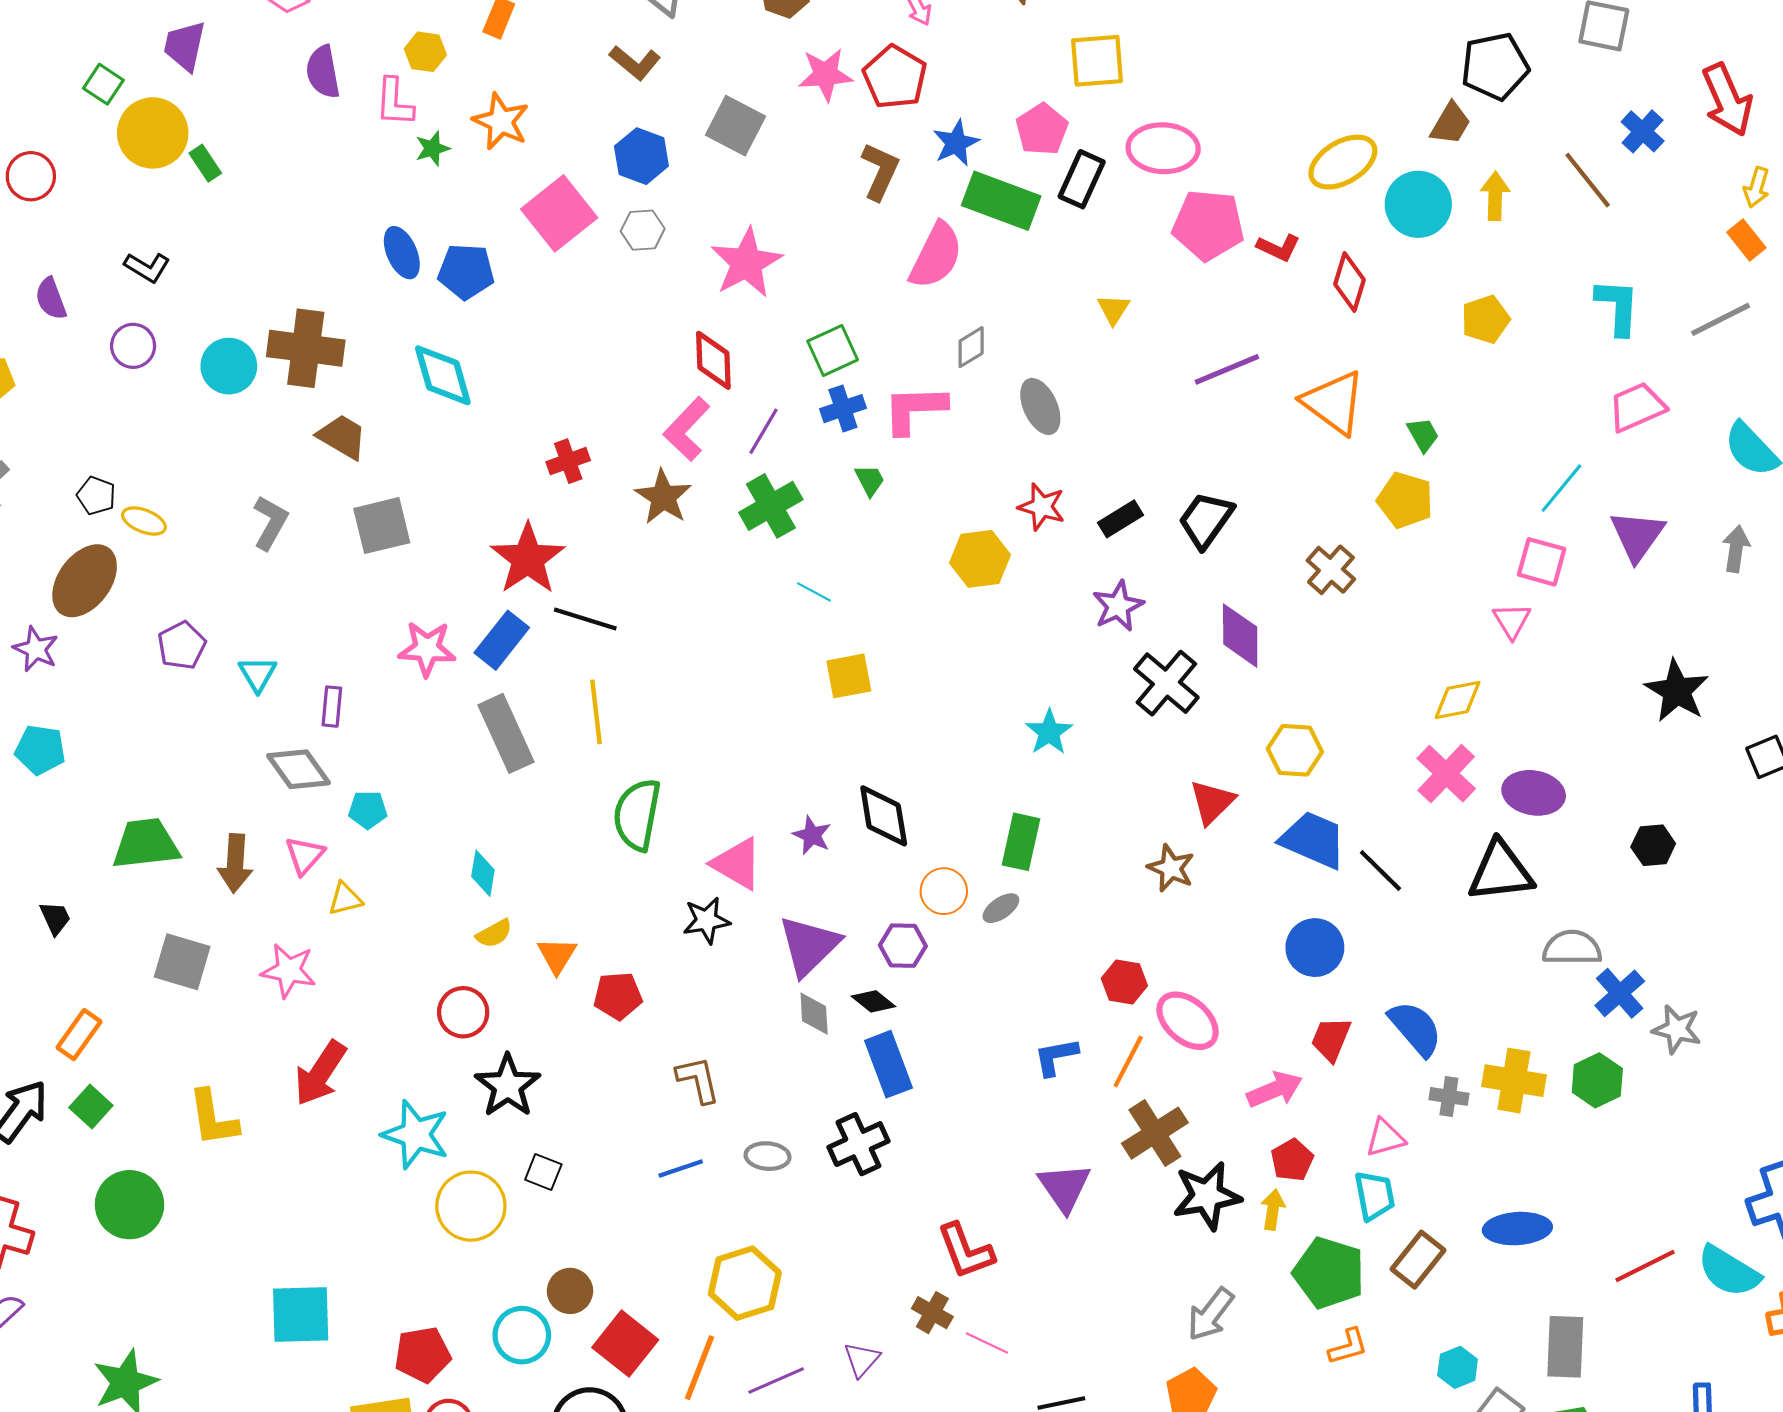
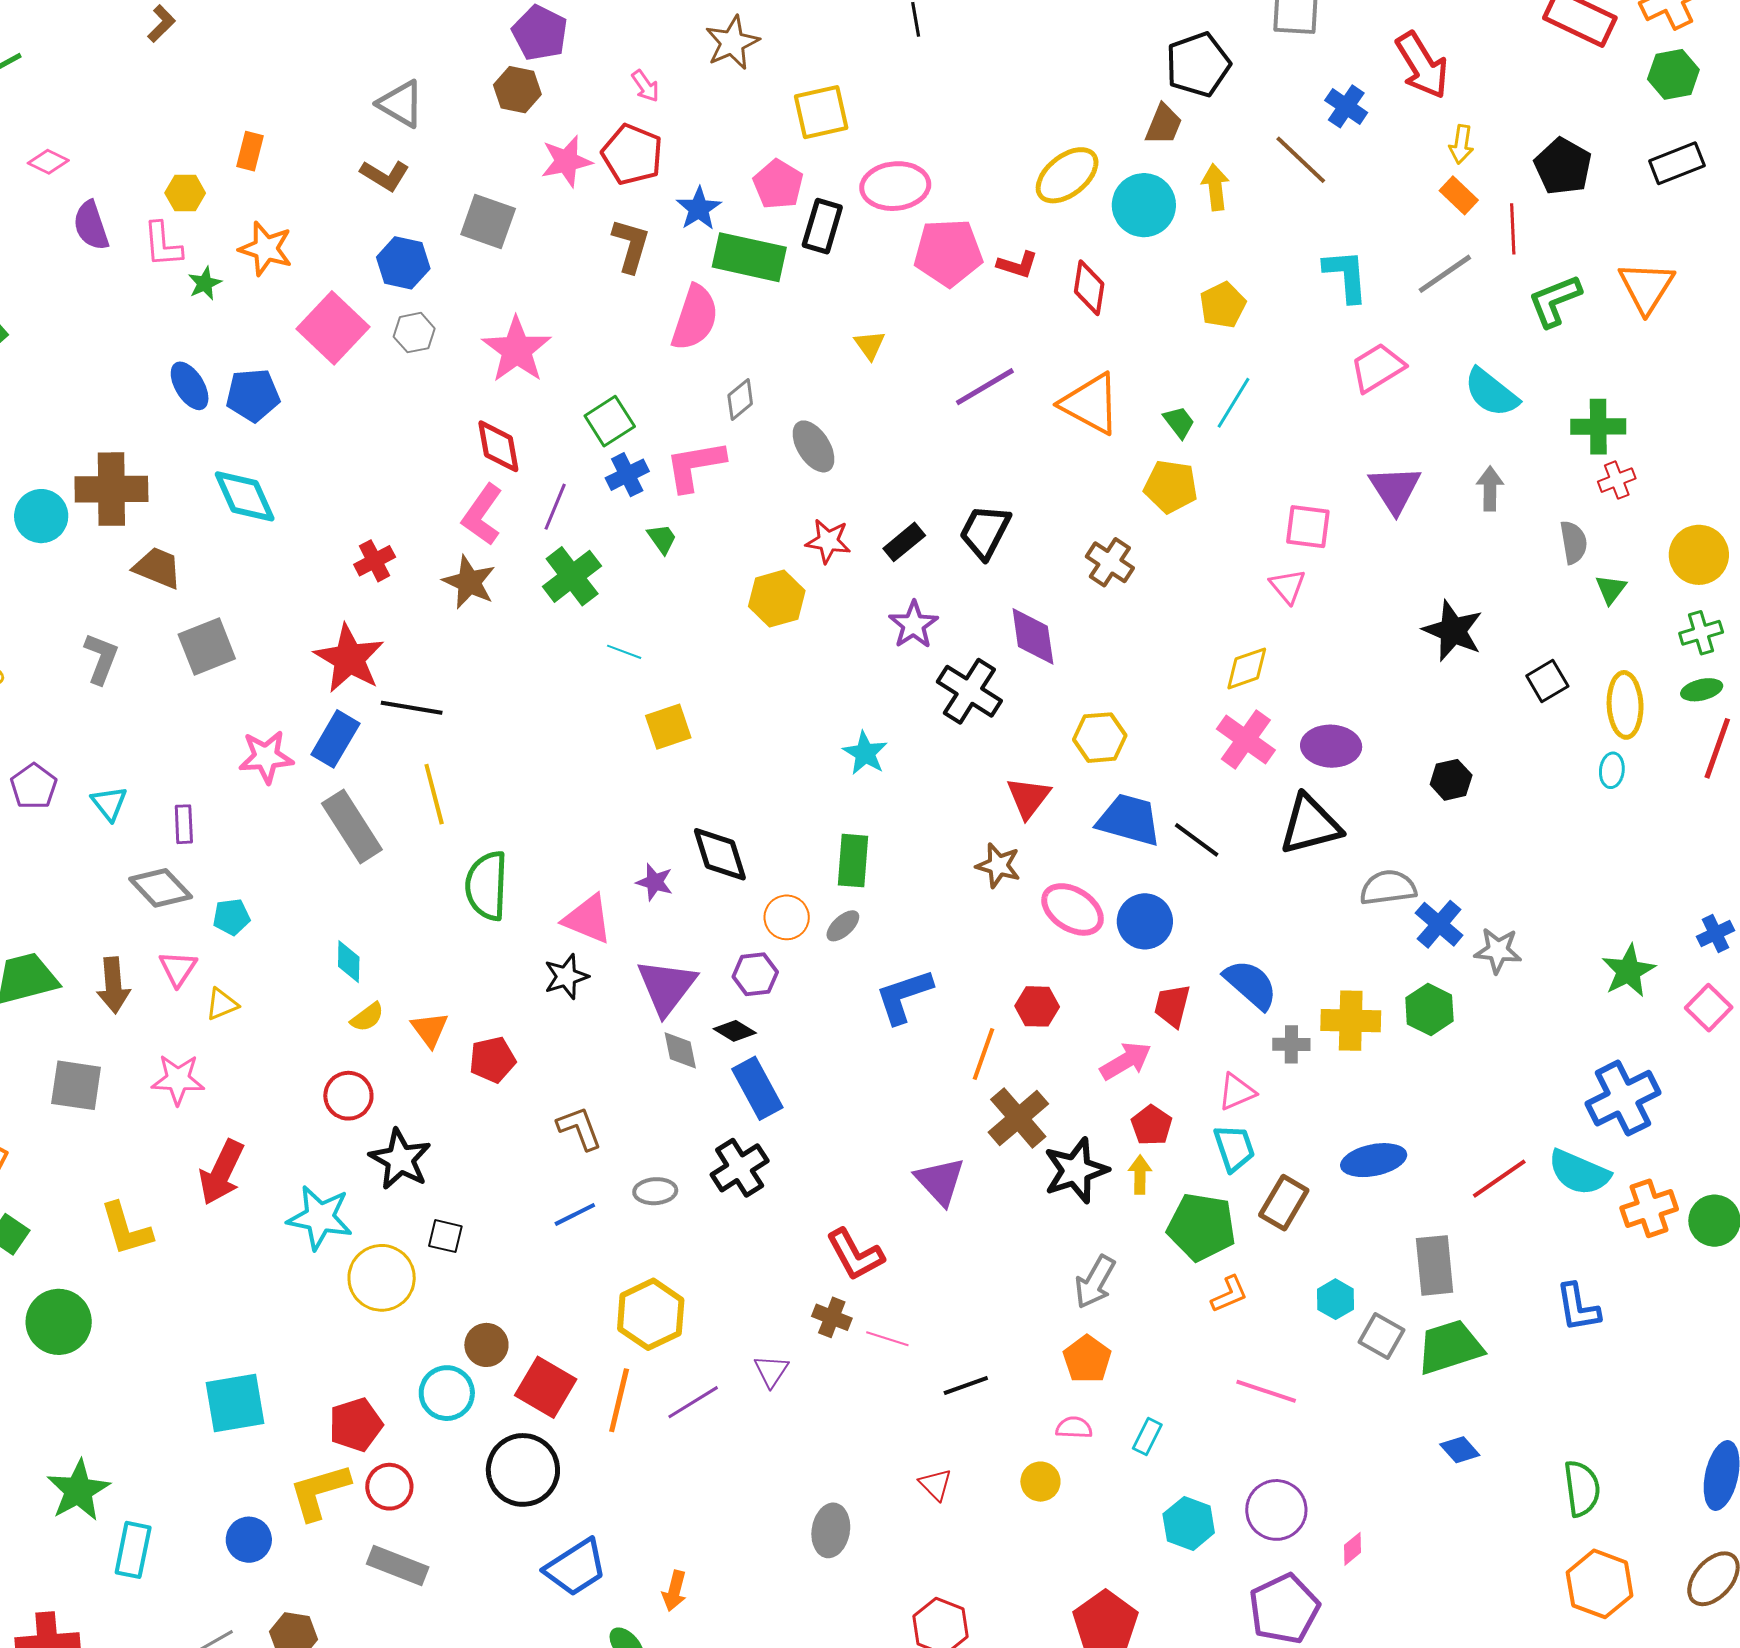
cyan line: (1561, 488) -> (1233, 403), moved
red hexagon: (1124, 982) -> (1037, 1006), moved
pink ellipse: (1188, 1021) -> (1073, 909), moved
blue L-shape: (1056, 1057) -> (904, 996), moved, size x1.4

